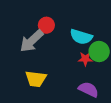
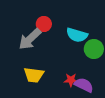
red star: (85, 59) -> (71, 80), moved

